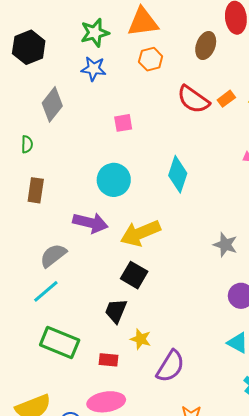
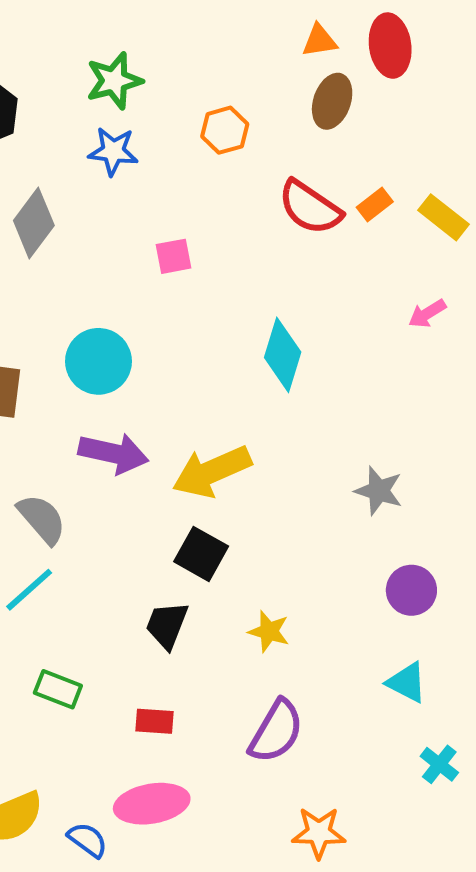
orange triangle: (143, 22) -> (319, 41), moved, size x0.6
cyan circle: (114, 180) -> (98, 361), moved
gray semicircle: (53, 255) -> (42, 519), turned 88
yellow star: (141, 339) -> (269, 631), moved
green rectangle: (60, 343) -> (58, 689), size x0.6

